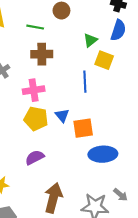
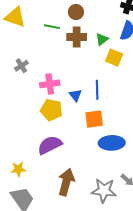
brown cross: (42, 54) -> (77, 37), moved
blue line: (85, 82) -> (97, 90), moved
blue triangle: (62, 115) -> (75, 95), moved
purple semicircle: (35, 157) -> (50, 145), size x1.4

